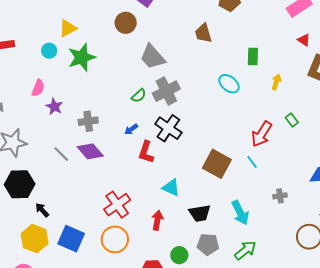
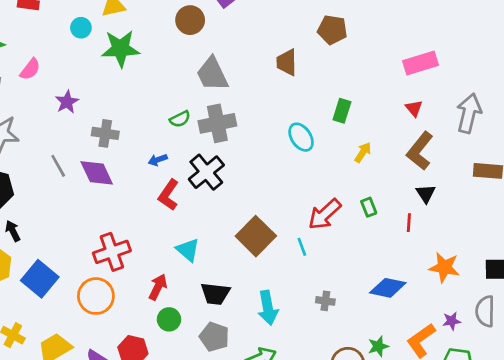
pink semicircle: (38, 88) -> (30, 69), moved
green circle: (179, 255) -> (169, 319), moved

